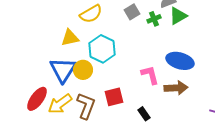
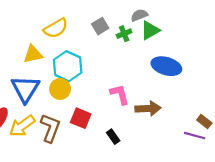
blue ellipse: (180, 61) -> (166, 66), moved
yellow circle: (83, 70) -> (60, 89), moved
red square: (114, 97) -> (81, 118), turned 36

